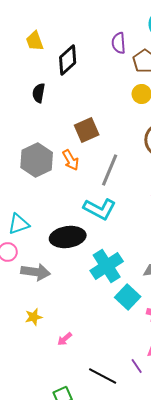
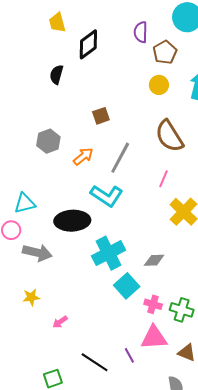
brown square: (87, 130) -> (101, 116), size x0.7
gray hexagon: (37, 160) -> (48, 141), size x0.7
orange arrow: (71, 160) -> (83, 156), moved, turned -105

